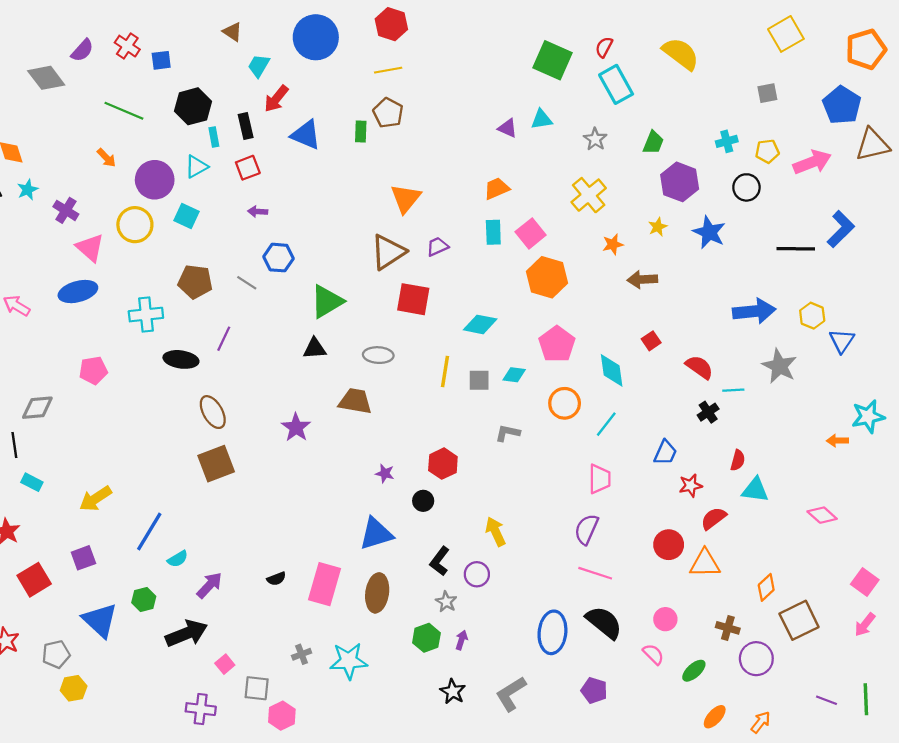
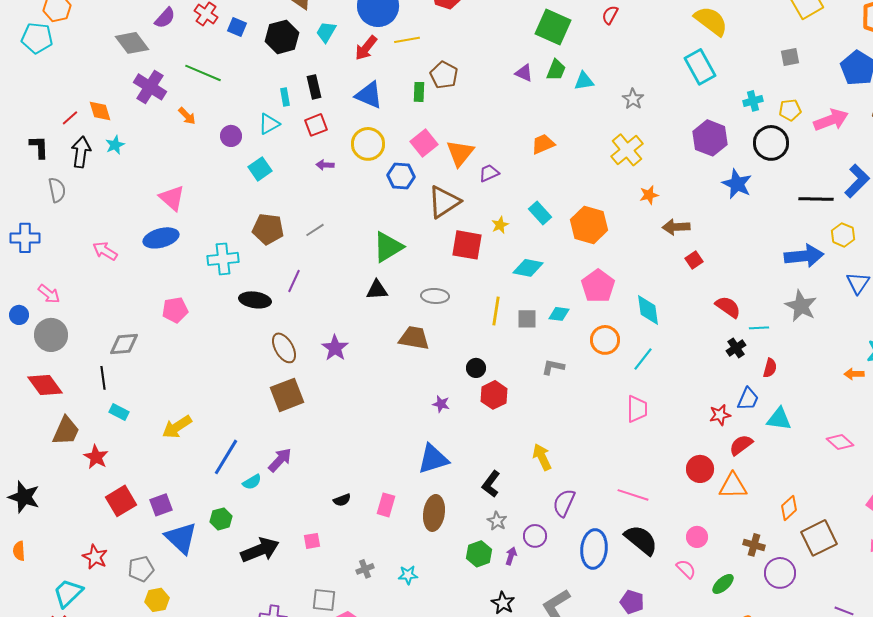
red semicircle: (604, 47) -> (610, 15), moved
blue square: (161, 60) -> (237, 27), turned 30
green square: (552, 60) -> (553, 27), moved
yellow line: (388, 70) -> (407, 40), moved
cyan rectangle: (616, 84) -> (700, 67), moved
red arrow: (276, 99) -> (366, 48), moved
black hexagon: (193, 106) -> (282, 37), moved
purple triangle: (508, 128) -> (524, 73), moved
green trapezoid: (653, 142) -> (556, 70), moved
purple circle: (155, 180) -> (231, 136), size x0.6
black circle: (746, 187) -> (771, 143), size x1.4
purple cross: (66, 210) -> (150, 87), moved, size x1.4
cyan square: (186, 216) -> (260, 169), turned 30
yellow circle: (135, 225) -> (368, 144), moved
yellow star: (658, 227) -> (500, 225), moved
cyan rectangle: (493, 232) -> (540, 213), moved, turned -40
pink square: (531, 233) -> (424, 143), moved
purple trapezoid: (437, 247) -> (489, 173), moved
blue hexagon: (279, 258) -> (401, 176), moved
gray line: (247, 283) -> (315, 230), turned -66
blue arrow: (754, 311) -> (804, 256), moved
yellow hexagon: (812, 316) -> (843, 235), moved
red square: (651, 341) -> (694, 260), moved
purple star: (296, 427) -> (335, 348), moved
blue trapezoid: (665, 453) -> (748, 399), moved
red semicircle: (738, 460) -> (770, 368), moved
black circle: (423, 501) -> (476, 368), moved
purple semicircle: (586, 529) -> (564, 503), moved
purple square: (83, 558) -> (161, 505), moved
purple circle: (477, 574) -> (535, 536), moved
pink rectangle: (325, 584) -> (386, 505), size x0.6
purple arrow: (209, 585) -> (280, 460), moved
cyan star: (349, 661) -> (408, 575), size x0.6
pink square: (225, 664) -> (312, 541), moved, turned 30

